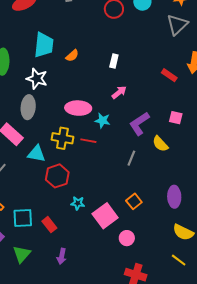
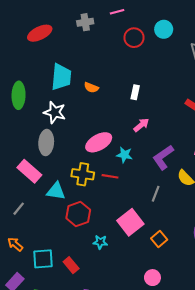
orange semicircle: (72, 56) -> (91, 87), turned 64
pink ellipse: (78, 108) -> (99, 142), turned -30
pink square: (105, 216) -> (130, 222), moved

